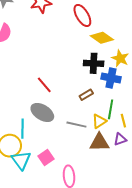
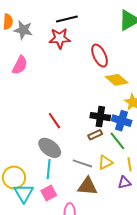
black cross: (94, 63) -> (100, 117), moved
green line: (111, 109) -> (117, 141), moved, turned -54
cyan line: (22, 129) -> (49, 169), moved
brown triangle: (99, 142) -> (87, 186), moved

